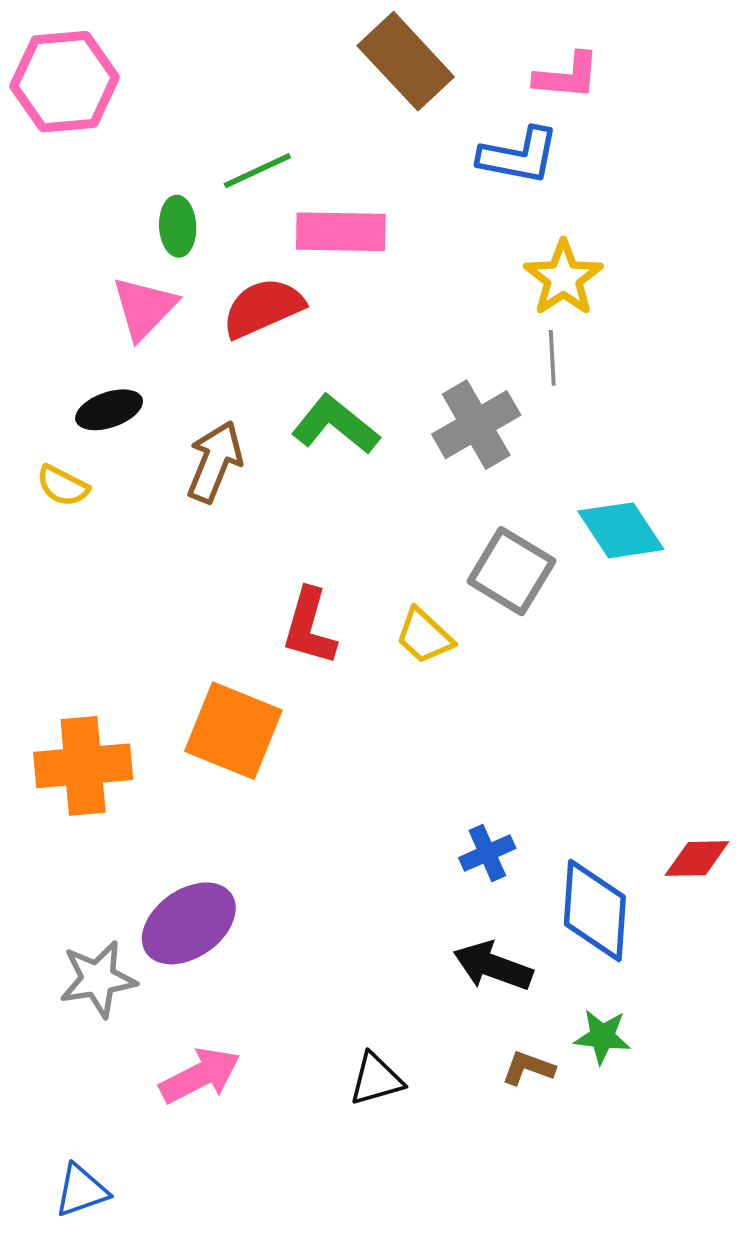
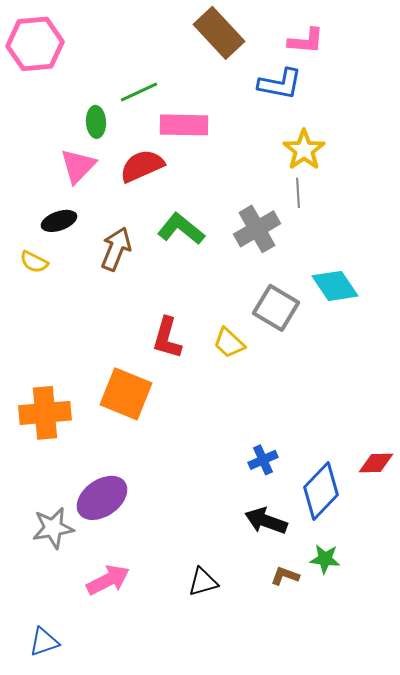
blue diamond: (595, 910) -> (321, 491), turned 40

